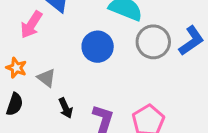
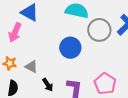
blue circle: (98, 47) -> (70, 48), moved

